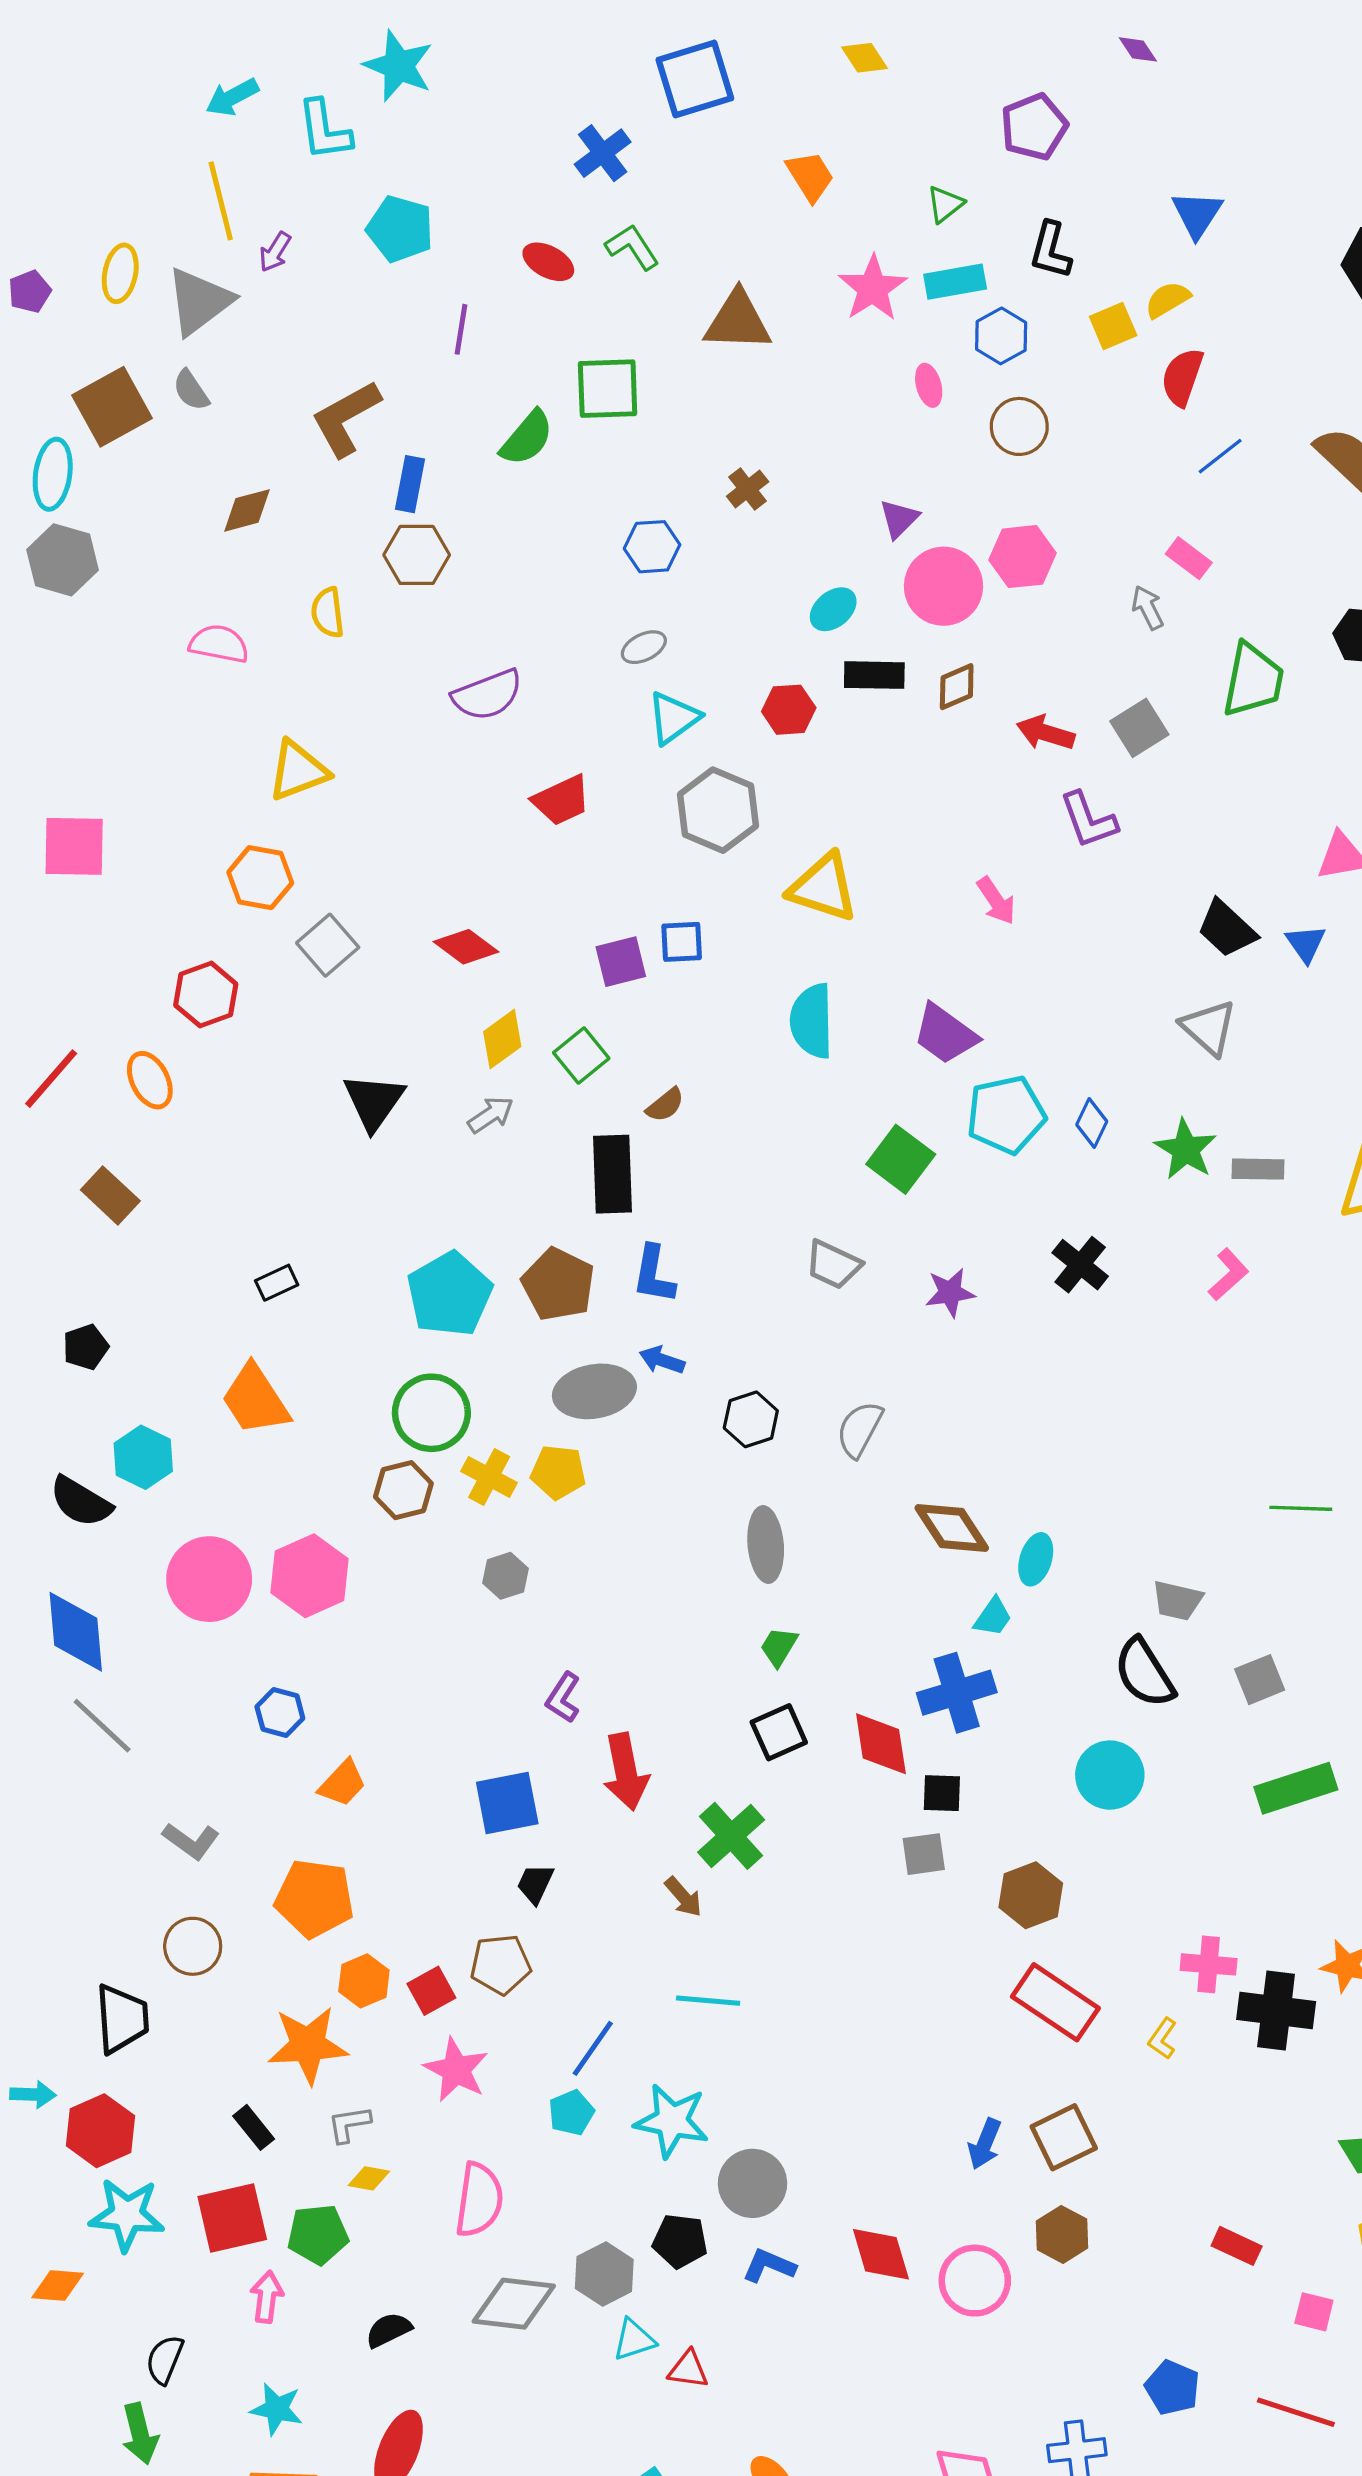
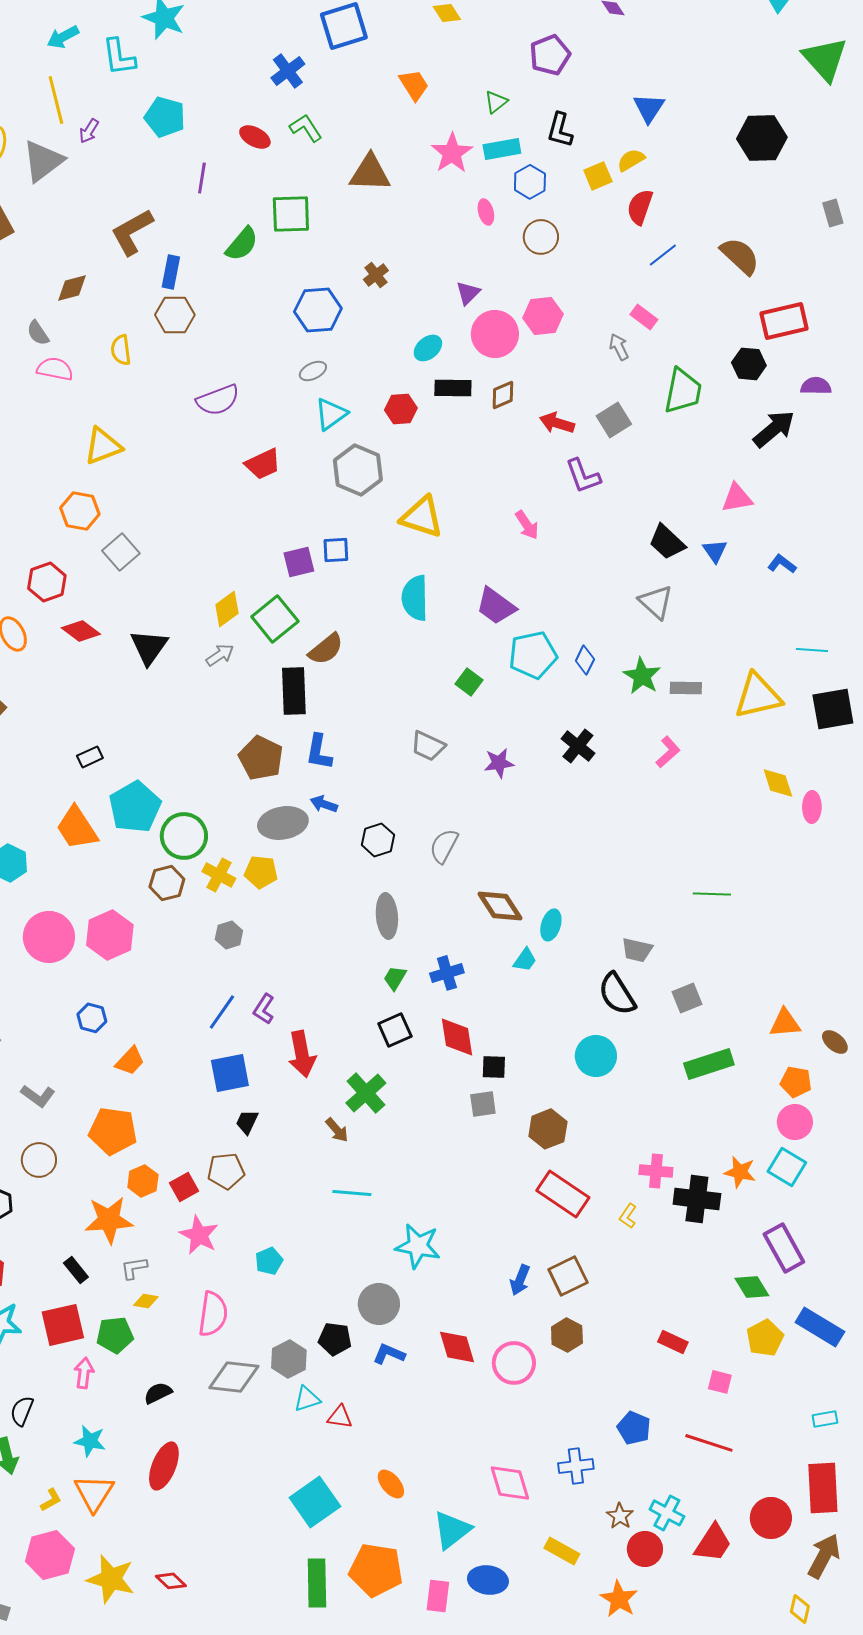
gray semicircle: (191, 390) -> (38, 333), moved
blue hexagon: (652, 547) -> (318, 310), size x1.4
red diamond: (466, 947) -> (81, 631), moved
green square: (581, 1055) -> (275, 619), size x1.4
brown semicircle: (665, 1105) -> (326, 649), size x1.5
green square: (901, 1159) -> (469, 682), size x0.7
cyan pentagon: (450, 1294) -> (135, 807), moved
blue cross: (957, 1693) -> (447, 973), moved, size x0.7
blue line: (593, 2048) -> (222, 1012), moved
cyan star: (672, 2121) -> (418, 1246), moved

